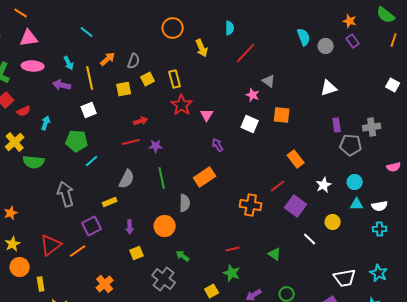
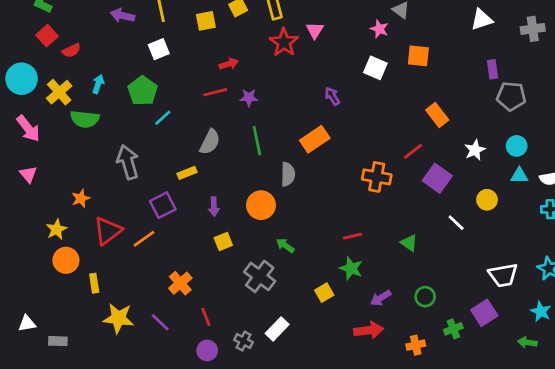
pink triangle: (207, 115) -> (315, 30), moved
cyan arrow: (46, 123) -> (98, 84), moved
gray cross: (372, 127) -> (533, 29), moved
green pentagon: (77, 141) -> (143, 91), turned 30
orange star: (11, 213) -> (81, 198), moved

